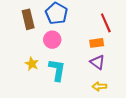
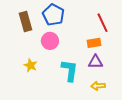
purple triangle: (97, 62) -> (95, 62), turned -35
cyan L-shape: (57, 70) -> (70, 70), moved

